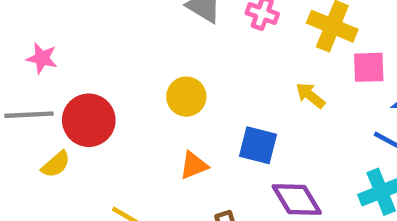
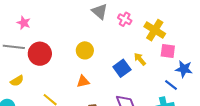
blue square: (258, 145) -> (122, 68), moved, turned 30
yellow semicircle: (56, 164) -> (17, 81), moved

